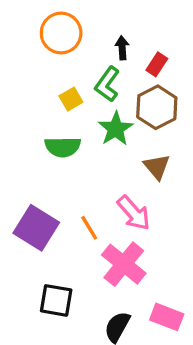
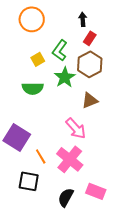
black arrow: (122, 48) -> (83, 19), moved
brown triangle: (157, 167) -> (90, 100), turned 48
orange line: (89, 228) -> (41, 156), moved

